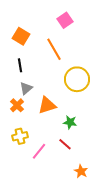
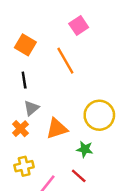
yellow circle: (77, 79) -> (99, 115), moved

